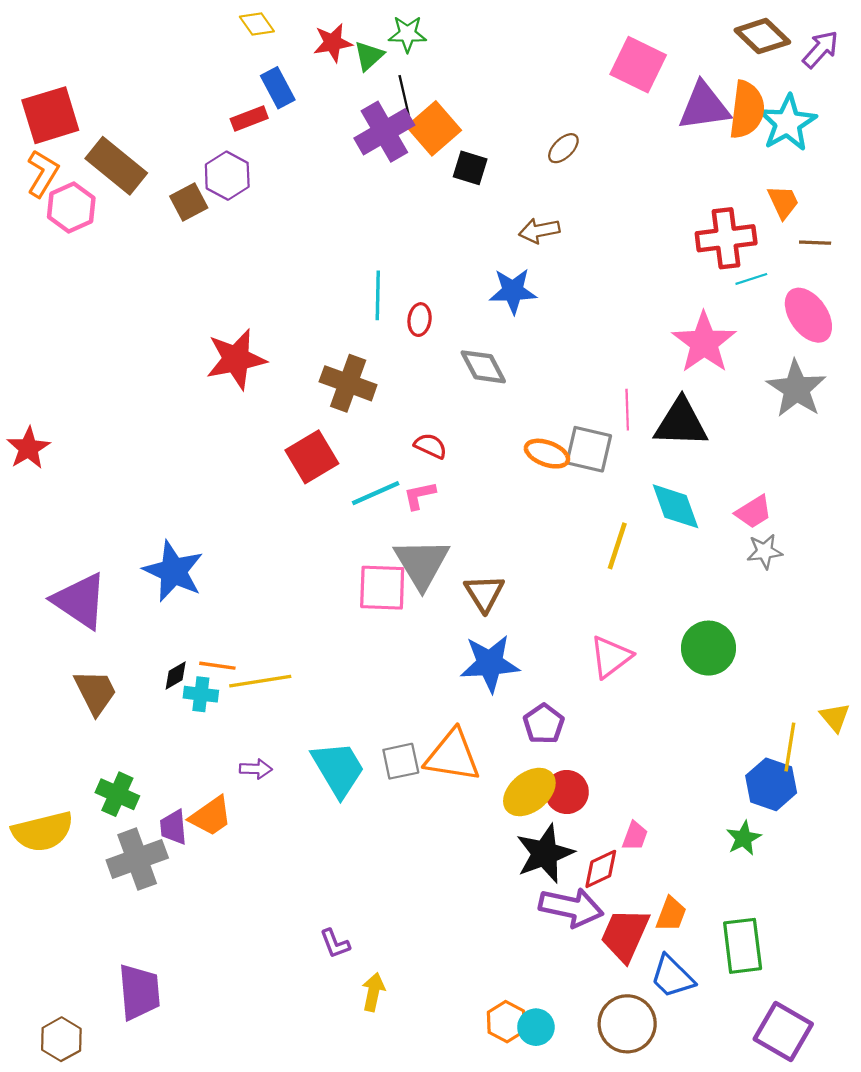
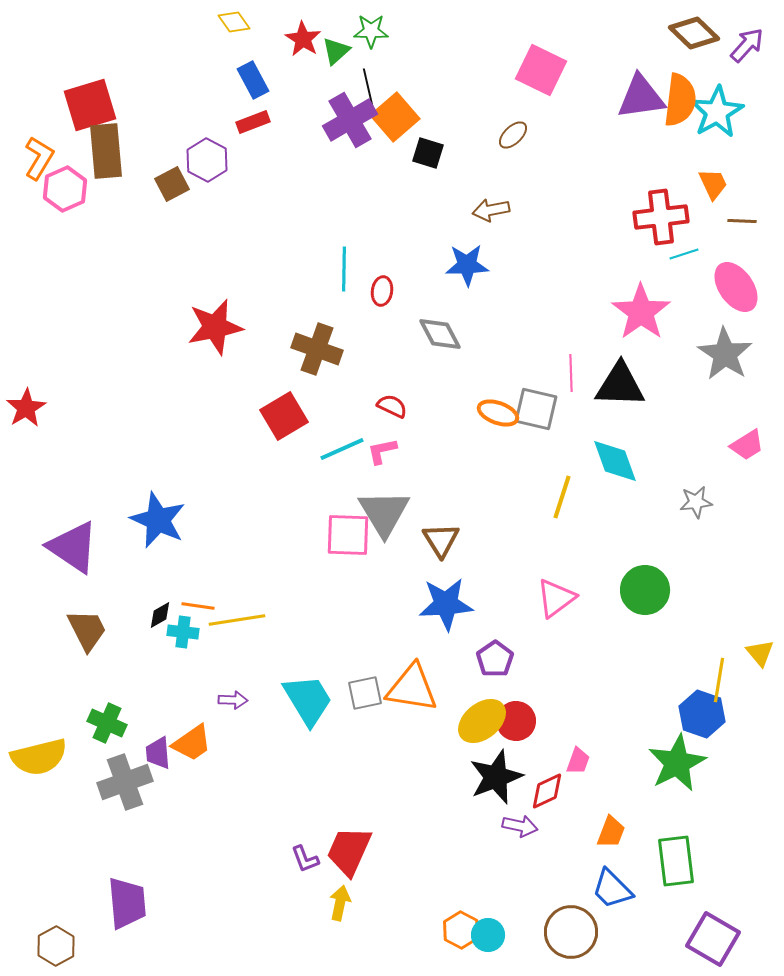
red star: (333, 43) -> (303, 39), turned -30
pink square: (638, 65) -> (541, 70), moved
red square: (50, 115) -> (90, 105), moved
red rectangle: (249, 118) -> (253, 122), moved
brown rectangle: (116, 166) -> (106, 151), turned 46
pink trapezoid: (754, 512) -> (747, 445), moved
green star: (744, 838) -> (677, 763), size x1.8
purple arrow: (571, 907) -> (520, 826), size x0.6
red trapezoid: (625, 935) -> (349, 851), moved

